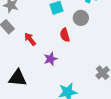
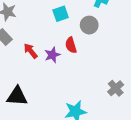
purple star: (51, 59) -> (52, 55), moved

